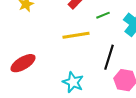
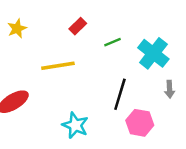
yellow line: (76, 35) -> (58, 66), moved

